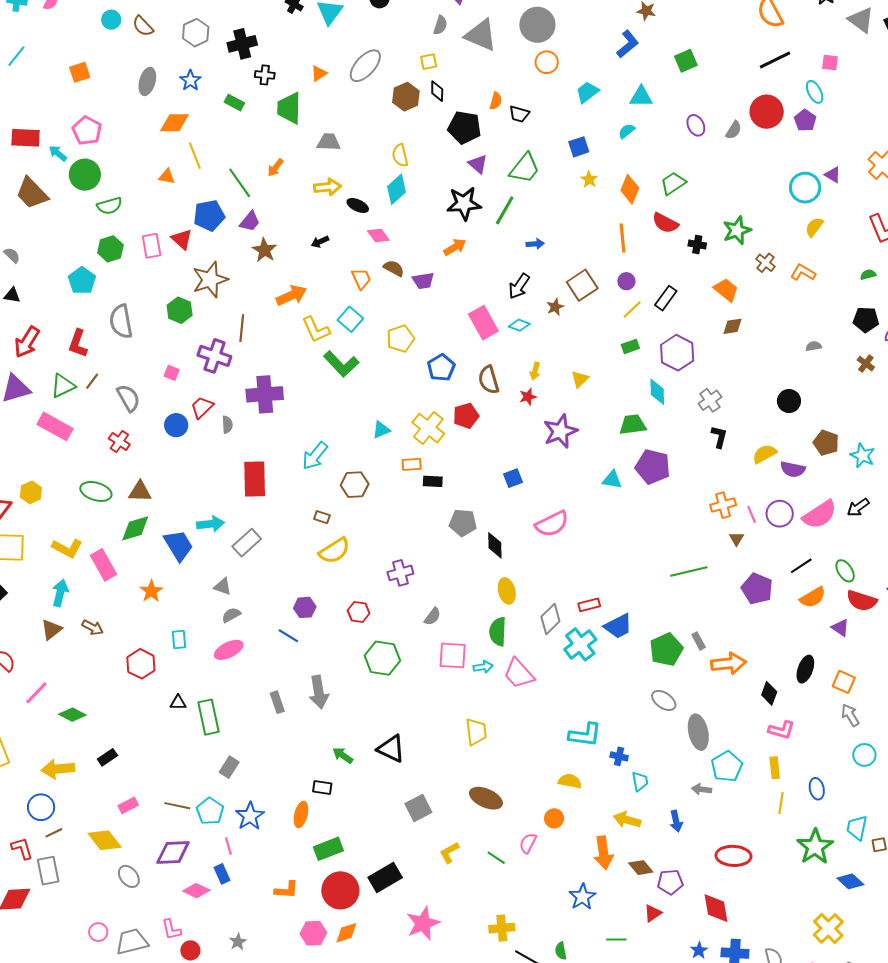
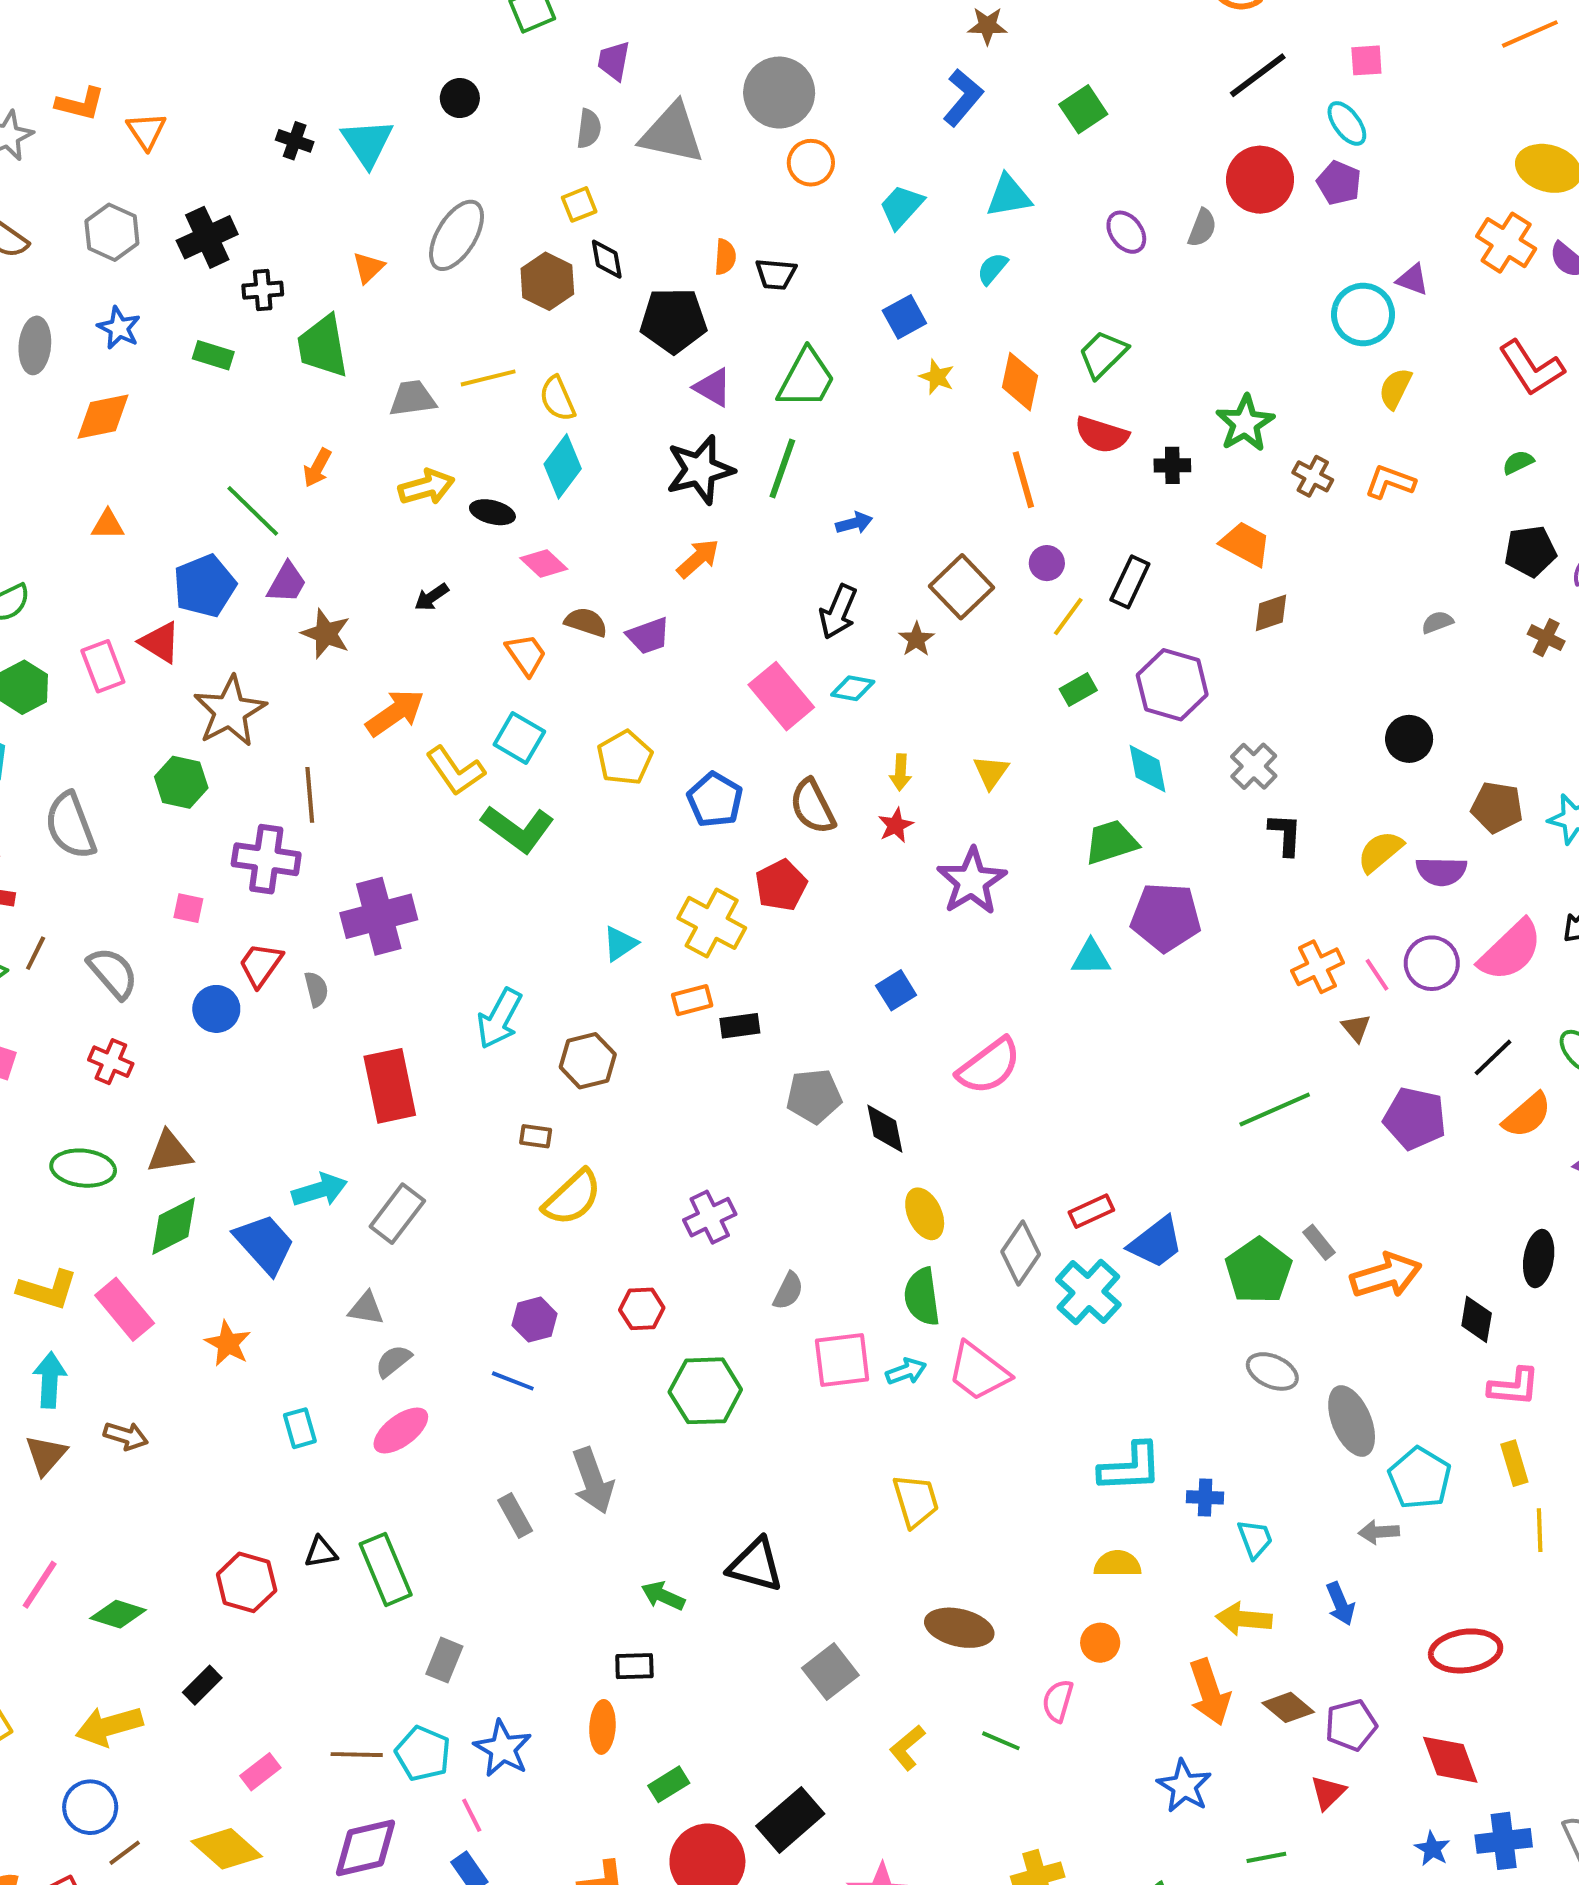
yellow line: (195, 156) -> (488, 378), moved, turned -72
red hexagon: (141, 664) -> (247, 1582), moved
green rectangle: (328, 849) -> (669, 1784), size x0.7

